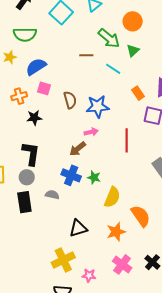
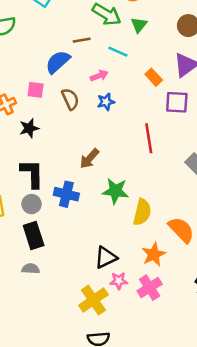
blue semicircle: (36, 67) -> (58, 62), moved
blue star: (98, 107) -> (106, 102), size x0.6
pink arrow: (91, 132) -> (99, 76), moved
blue cross: (71, 175) -> (66, 194), moved
green star: (94, 177) -> (115, 191), size x1.5
gray semicircle: (52, 195) -> (31, 269), moved
pink cross: (122, 264) -> (150, 288), moved, turned 30
pink star: (89, 275) -> (119, 281), moved

